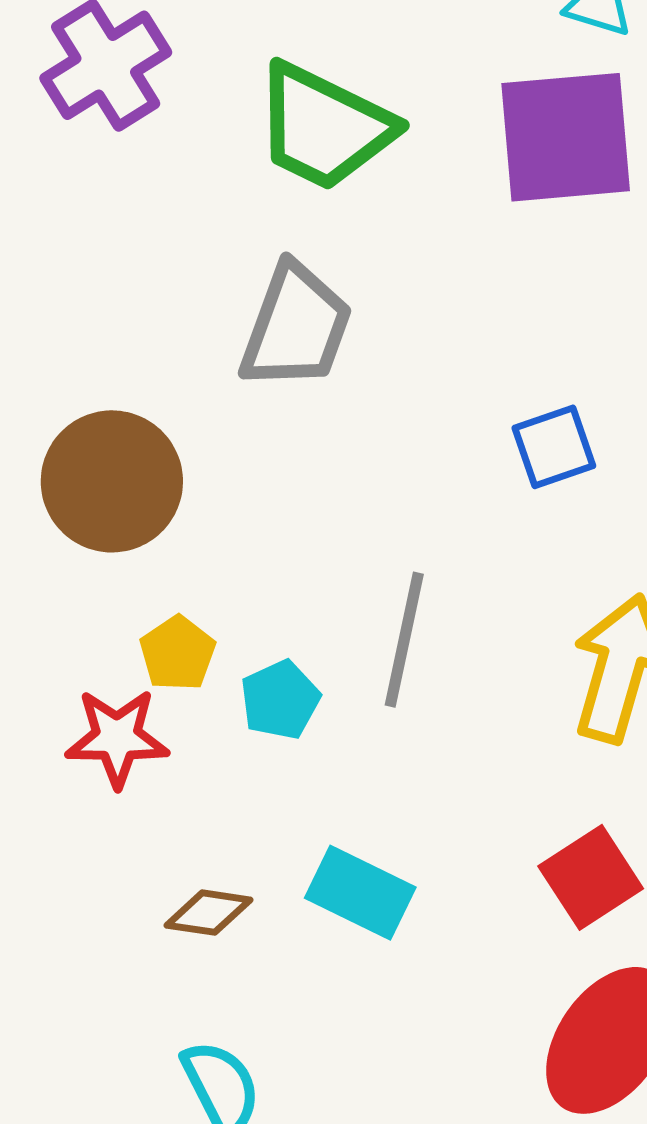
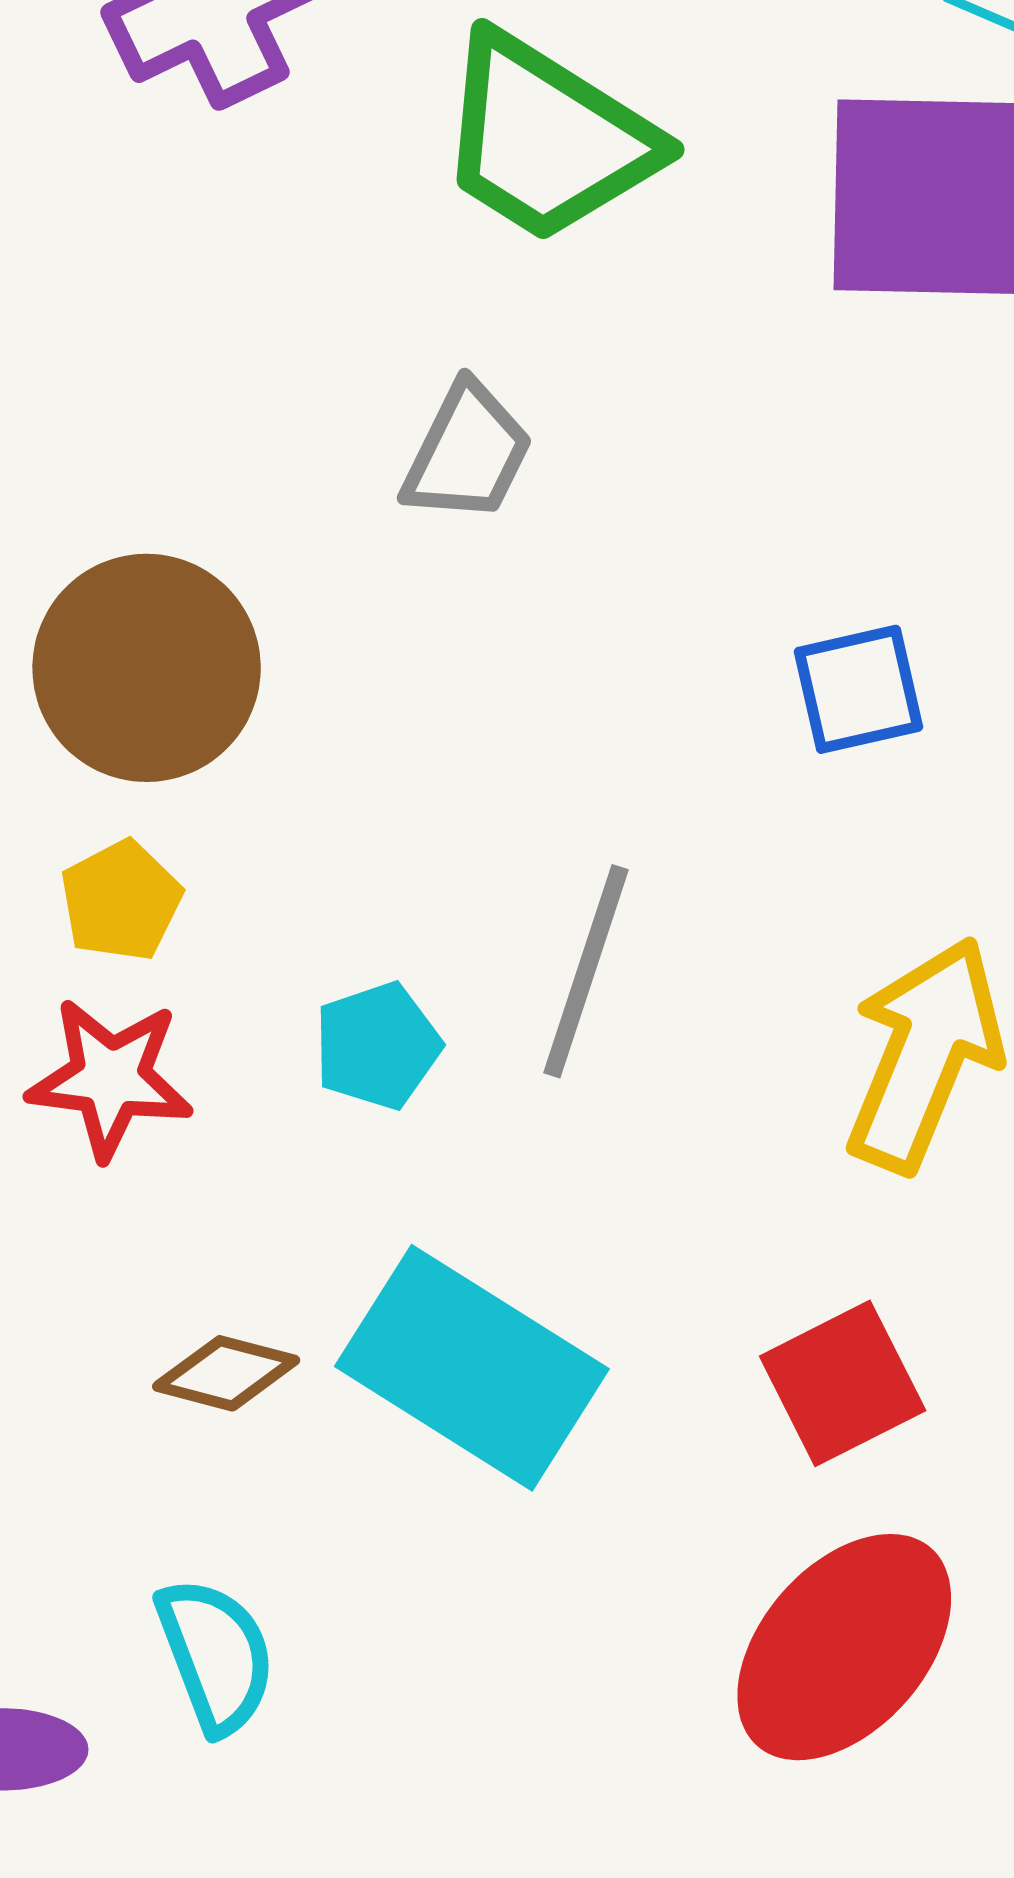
gray trapezoid: (296, 327) -> (467, 453), size x0.7
yellow pentagon: (178, 653) -> (121, 901), moved
cyan rectangle: (360, 893) -> (472, 1368), size x1.5

